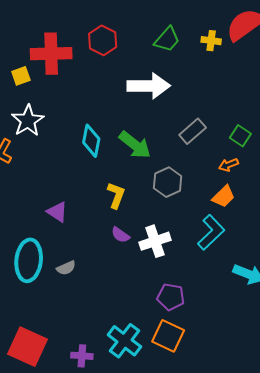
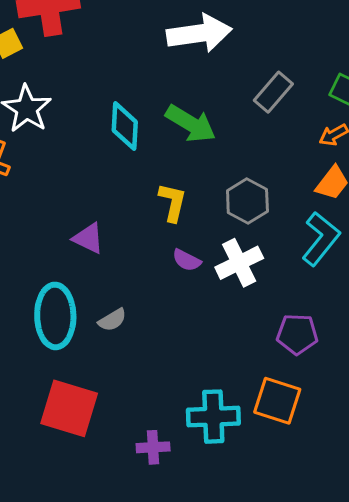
gray hexagon: (168, 182) -> (247, 201), moved
purple pentagon: (171, 297) -> (297, 334), moved
cyan cross: (124, 341) -> (213, 417), turned -32
red square: (28, 347) -> (69, 408), moved

